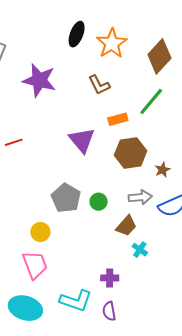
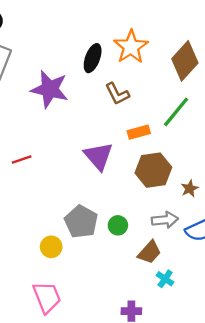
black ellipse: (77, 34) -> (93, 58), moved
yellow circle: (40, 232) -> (51, 247), moved

